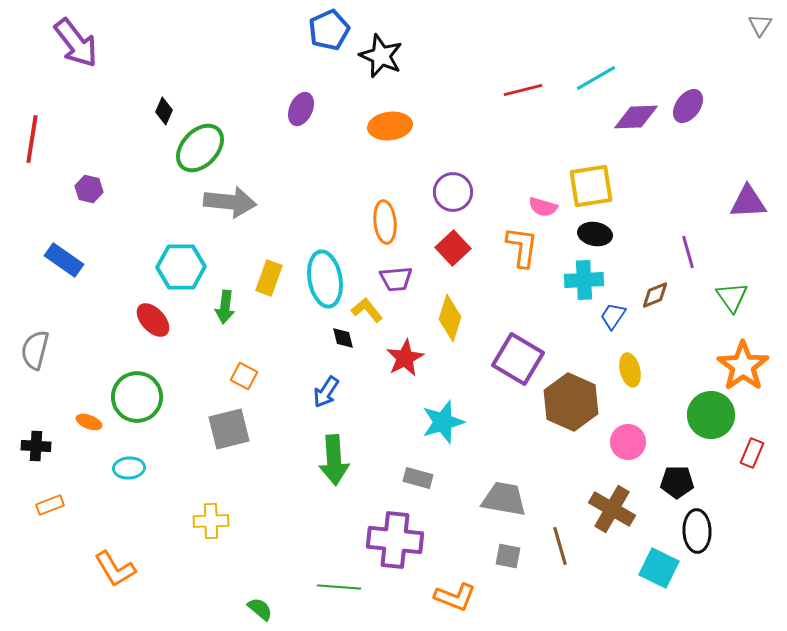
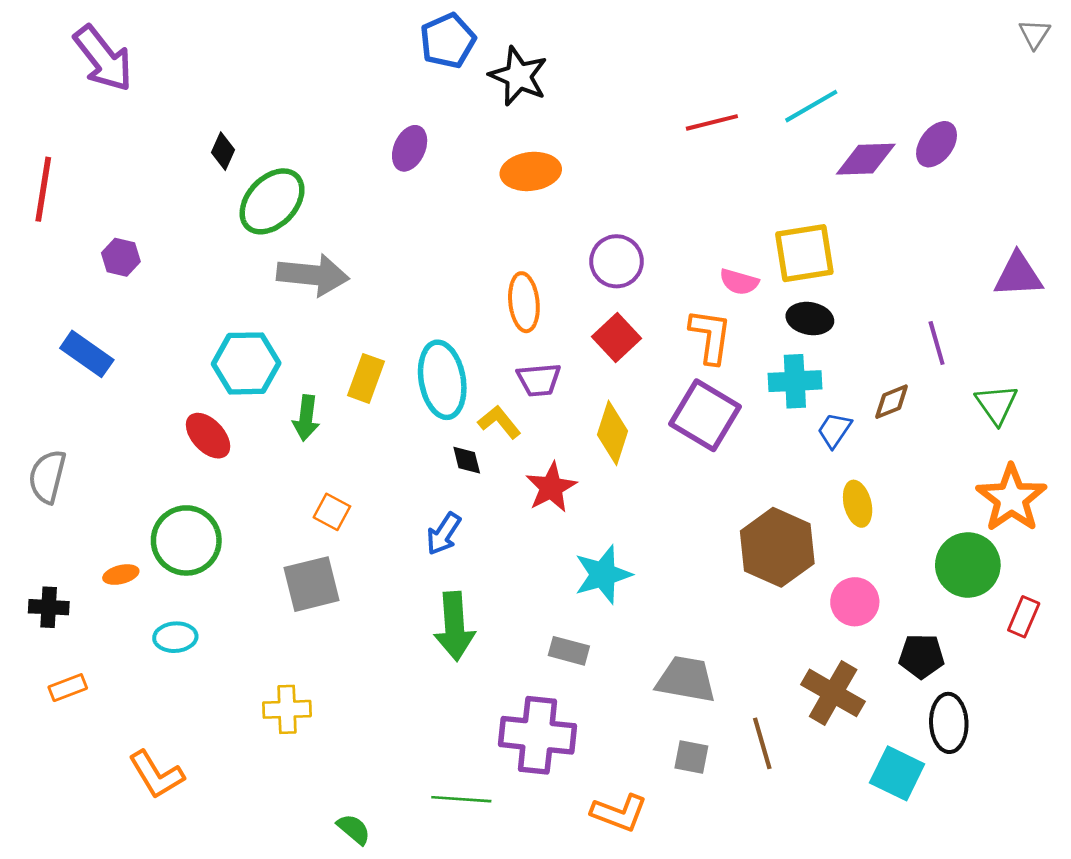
purple square: (518, 359) -> (705, 415), moved
orange ellipse: (89, 422) -> (121, 575), turned -35

